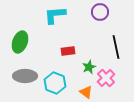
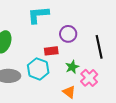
purple circle: (100, 12) -> (68, 34), moved
cyan hexagon: (55, 83) -> (38, 69), moved

